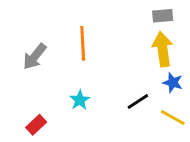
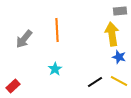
gray rectangle: (163, 16) -> (120, 11), moved
black line: (138, 102) -> (95, 82), moved
red rectangle: (36, 125) -> (13, 86), moved

